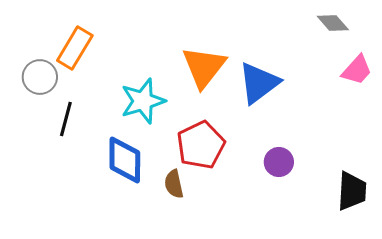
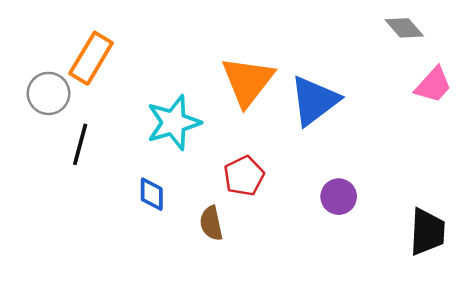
red pentagon: (201, 145) -> (244, 176), size x0.7
blue diamond: (125, 160) -> (152, 194), size x0.6

